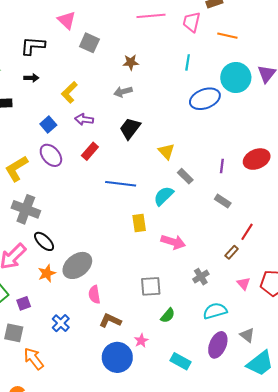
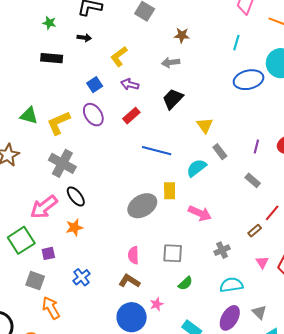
gray ellipse: (77, 265) -> (142, 206), moved
pink semicircle: (94, 295) -> (133, 255), moved

